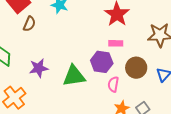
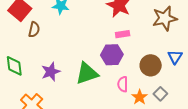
brown circle: (136, 68) -> (151, 65), moved
pink semicircle: (113, 84) -> (123, 84), moved

